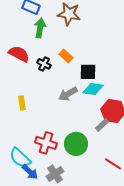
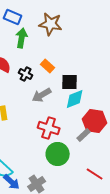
cyan diamond: (93, 89) -> (75, 99), turned -30
gray arrow: (68, 94) -> (42, 95), moved
red cross: (46, 143) -> (49, 128), moved

